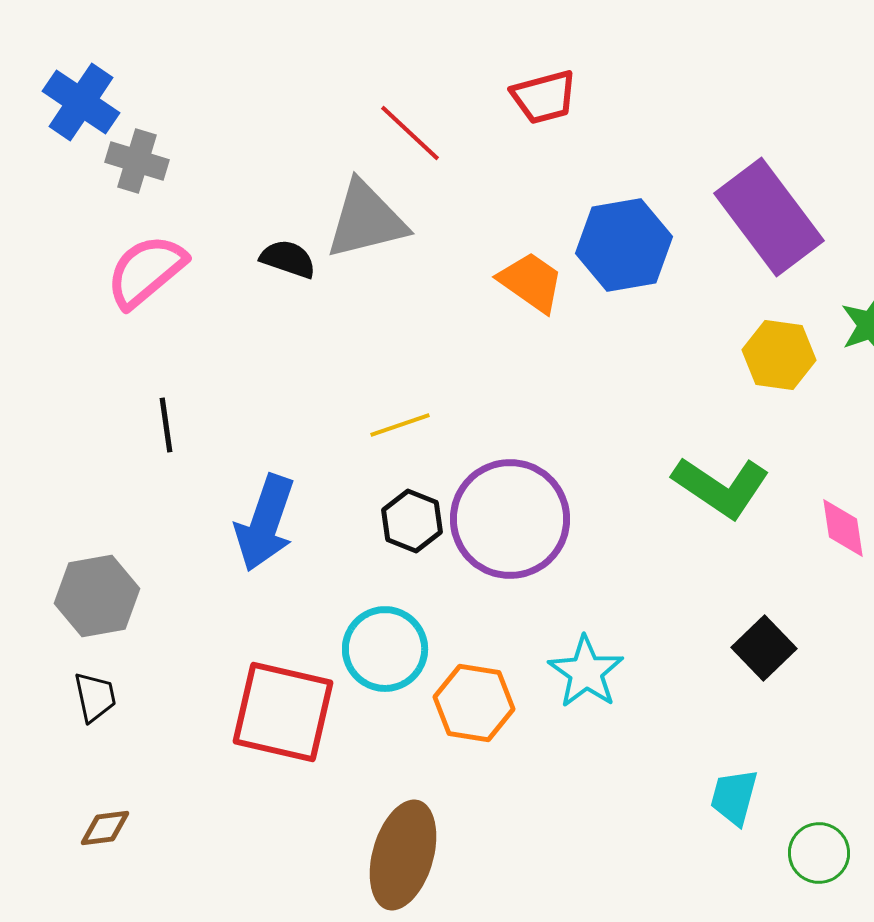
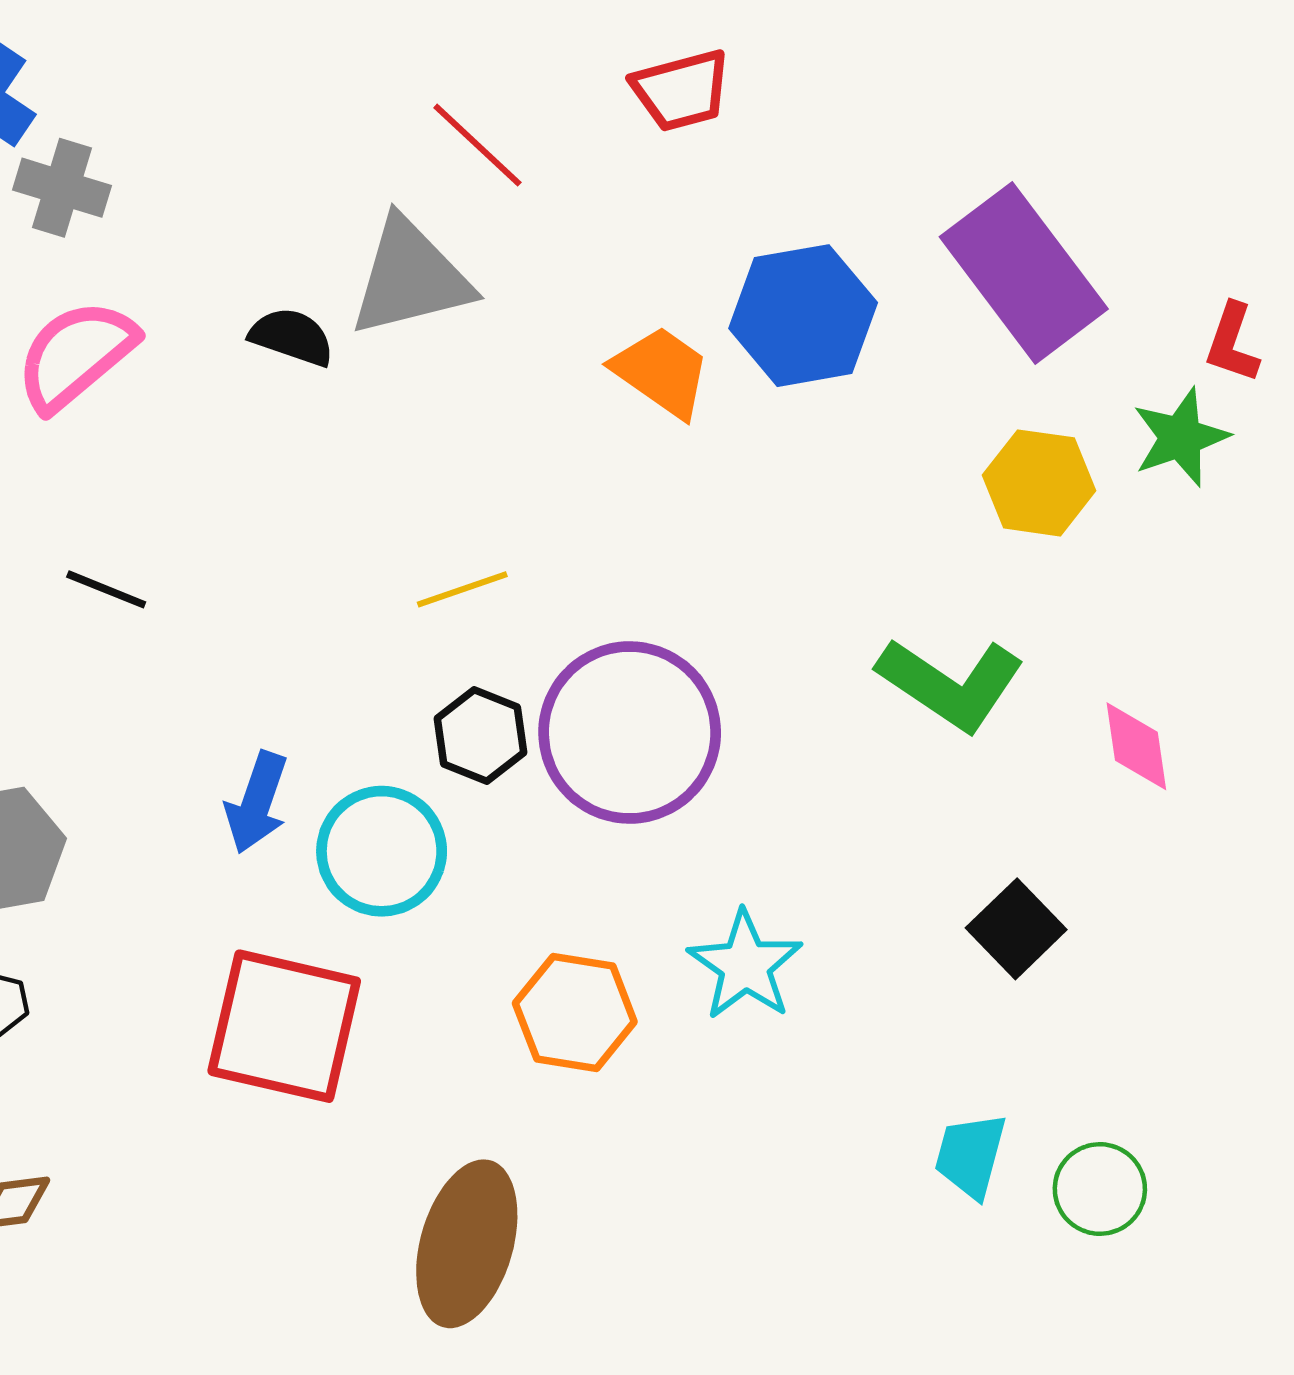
black line: (166, 425) -> (106, 589), turned -60
blue arrow: (265, 523) -> (257, 802), moved, size x0.7
cyan circle: (385, 649) -> (382, 851), moved
green circle: (819, 853) -> (1100, 1189), moved

